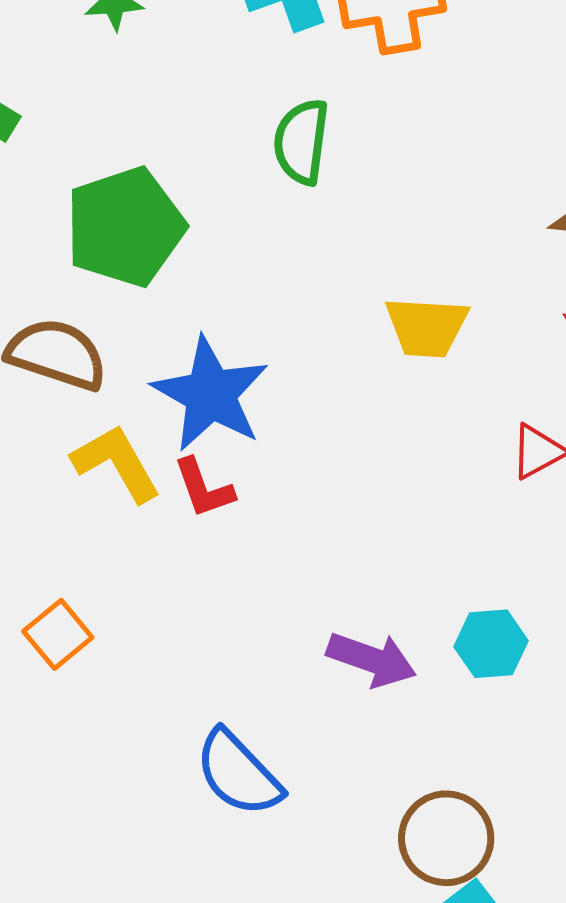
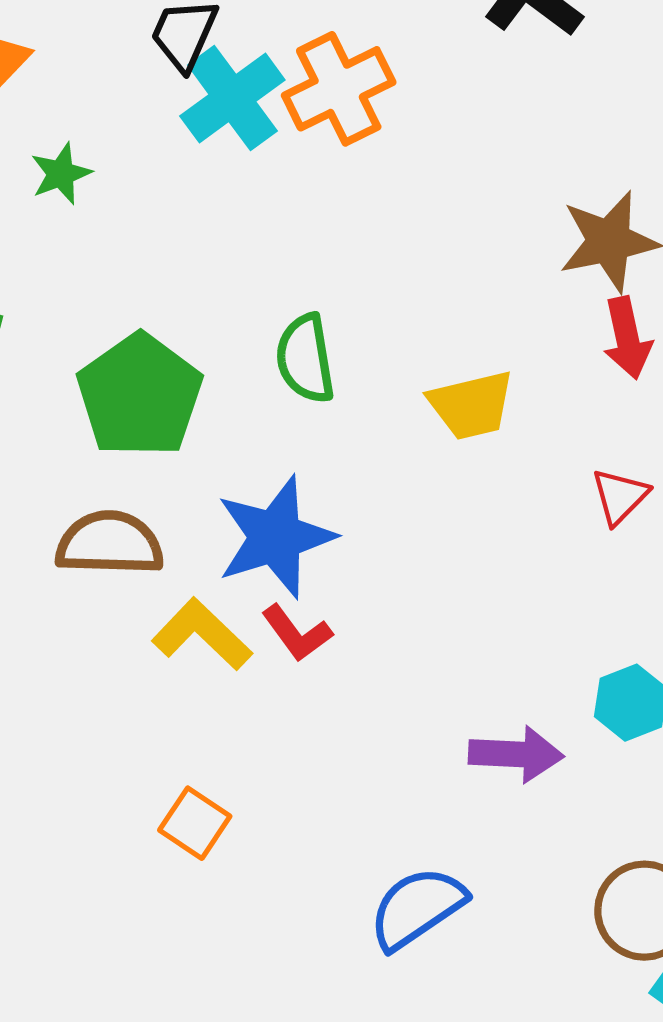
green semicircle: (301, 142) -> (305, 359), moved
blue star: (211, 394) -> (275, 537), turned -30
blue semicircle: (238, 773) -> (417, 908), turned 116

